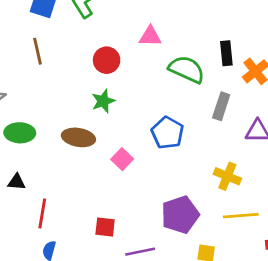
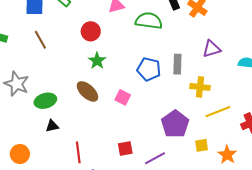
gray rectangle: (221, 106) -> (177, 64), moved
brown ellipse: (78, 137) -> (87, 91), turned 50
black triangle: (17, 182) -> (52, 126), moved

